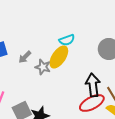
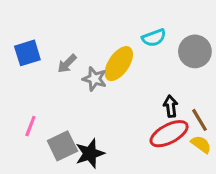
cyan semicircle: (67, 40) -> (154, 38), moved
black arrow: (93, 85) -> (171, 106), size x0.6

